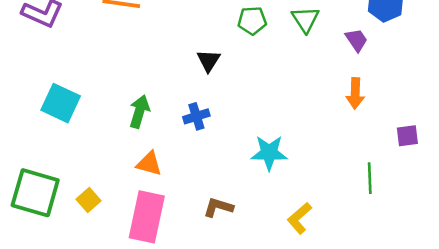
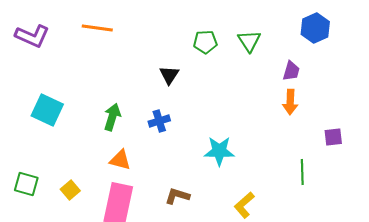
purple trapezoid: (356, 40) -> (291, 71), moved, turned 50
green square: (35, 193) -> (26, 184), size x0.6

